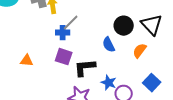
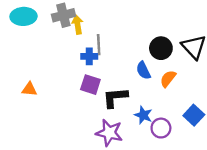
gray line: (71, 23) -> (99, 45), turned -48
orange semicircle: (140, 51) -> (168, 79), moved
orange triangle: (27, 61) -> (29, 89), moved

